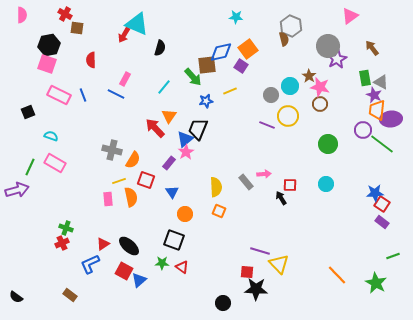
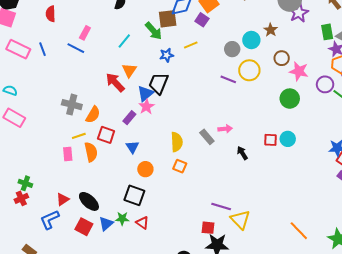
pink star: (320, 87) -> (299, 71), moved
red square: (290, 185) -> (271, 140), moved
blue triangle: (139, 280) -> (106, 224), moved

